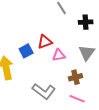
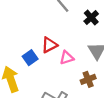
black cross: (86, 22) -> (91, 17), turned -32

